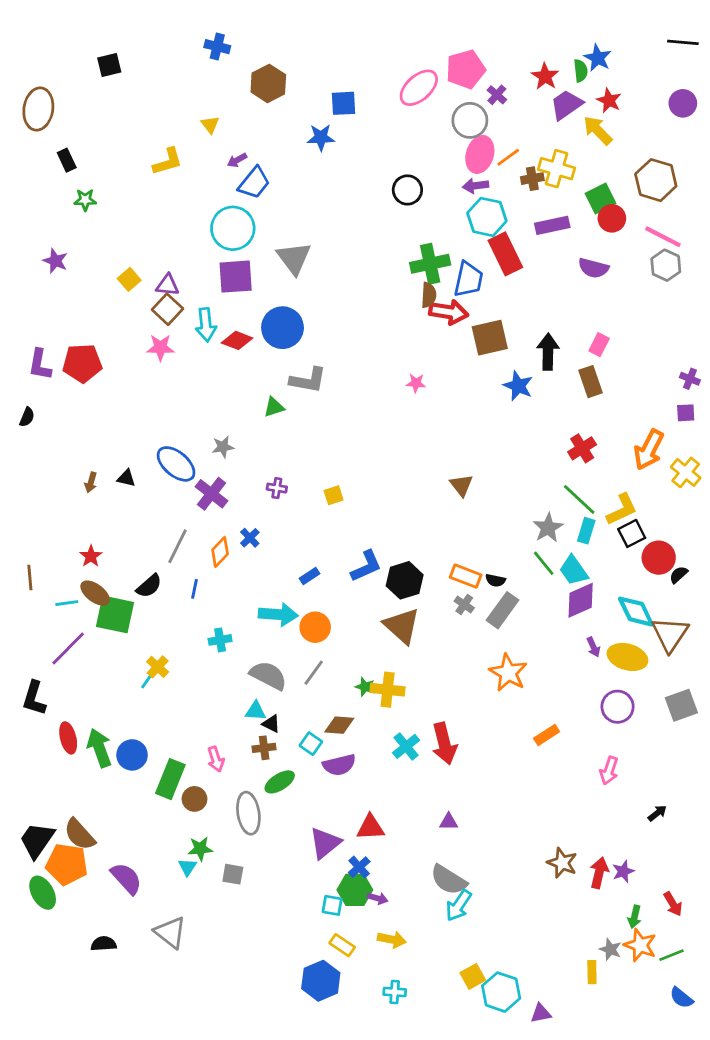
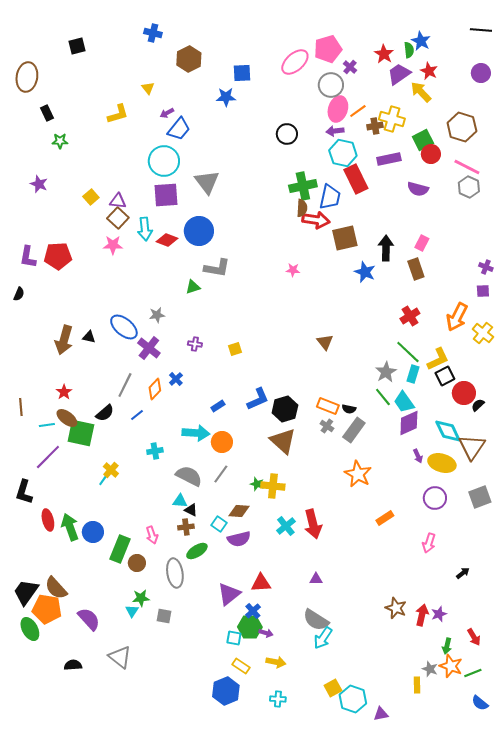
brown arrow: (91, 482) -> (64, 340), size x2.0
blue line: (194, 589) -> (137, 415), turned 40

